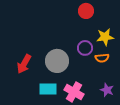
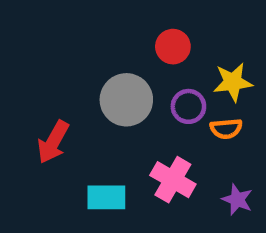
red circle: (86, 11) -> (173, 47), moved
gray circle: (57, 61) -> (126, 100), moved
pink cross: (74, 92) -> (173, 180), moved

